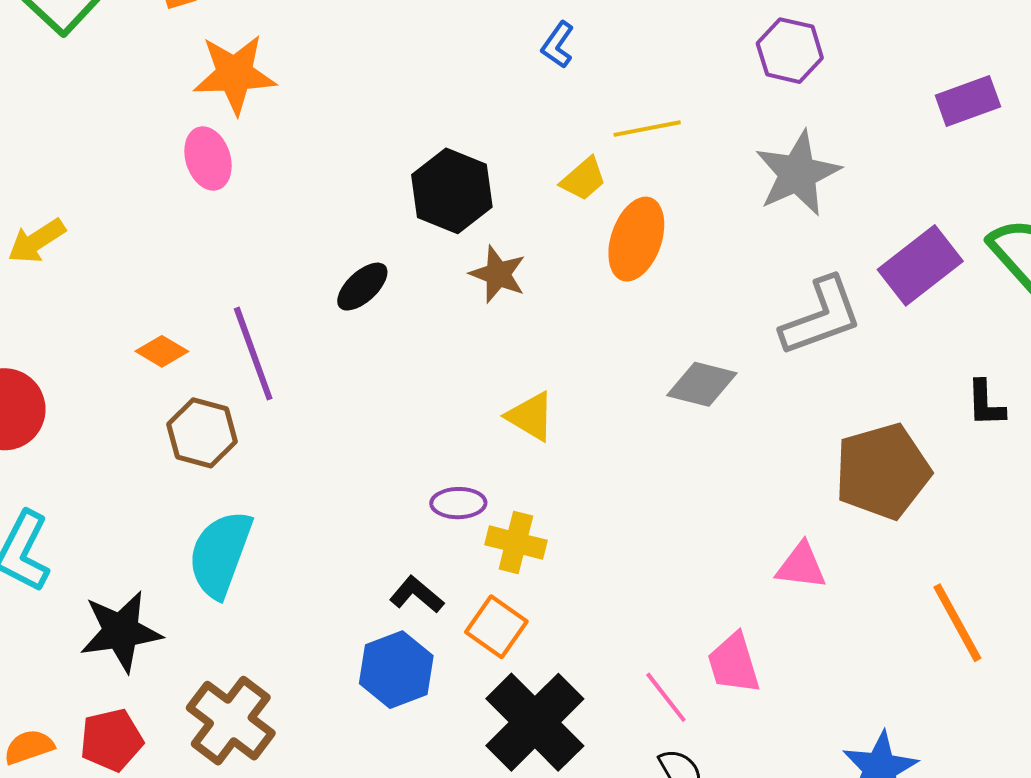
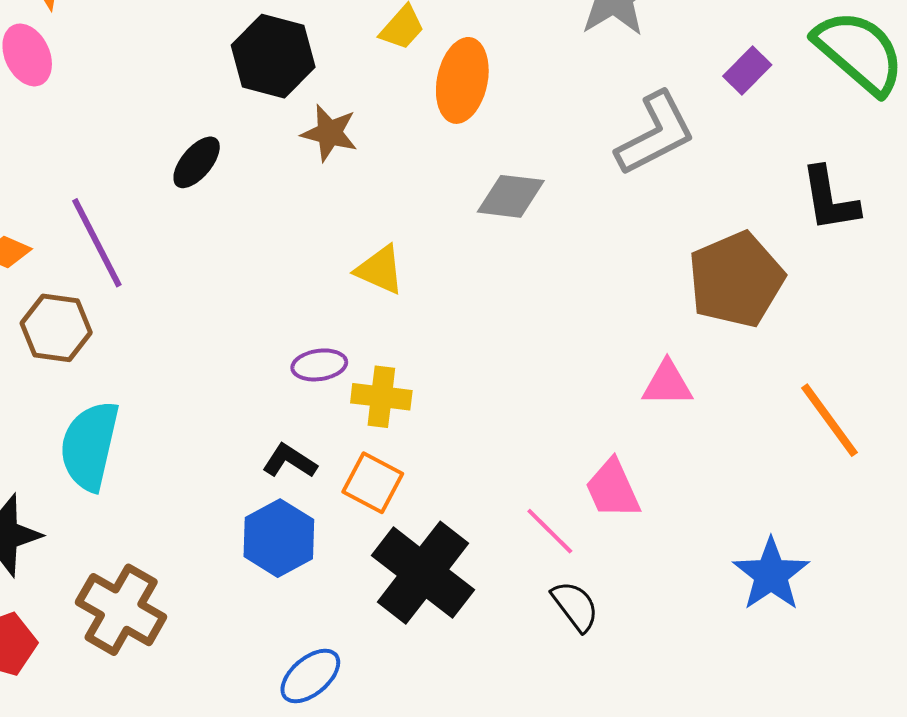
purple rectangle: (920, 265) -> (747, 70), size x0.6
gray diamond: (702, 384) -> (511, 196), moved
black L-shape: (986, 403) -> (830, 199), size x1.4

